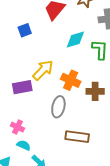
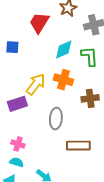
blue square: (25, 30) -> (12, 47), turned 32
orange cross: (71, 80) -> (63, 80), moved
cyan semicircle: (24, 145) -> (17, 162), moved

